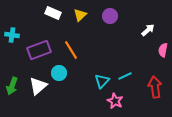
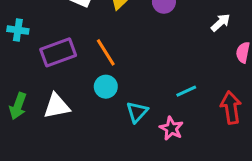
cyan circle: (59, 73) -> (106, 87), moved
cyan triangle: (102, 81) -> (137, 112), moved
white triangle: (38, 86) -> (57, 106), turned 30

